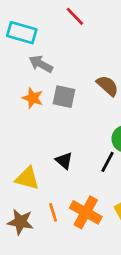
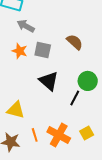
black triangle: (64, 161) -> (49, 81), moved, size x1.5

